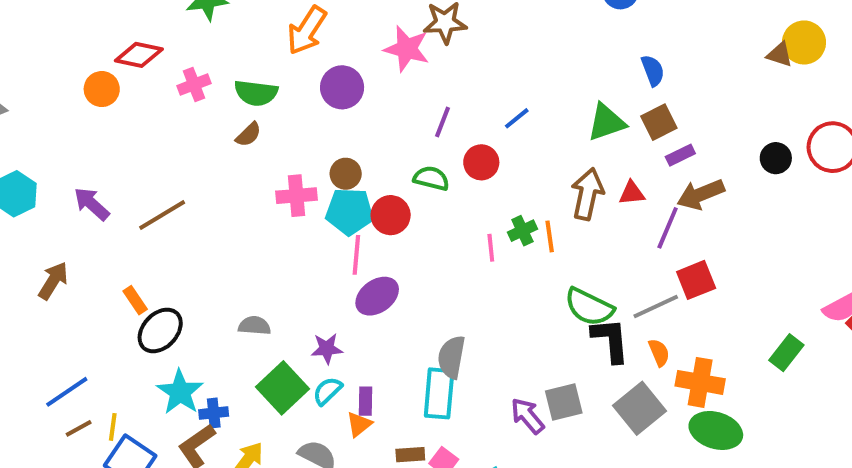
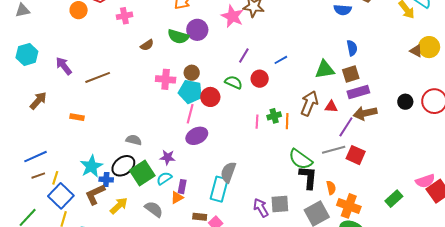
green semicircle: (256, 93) -> (178, 37), moved
purple rectangle: (680, 155) -> (358, 92), size x1.5
red square: (696, 280) -> (356, 155), turned 36
orange rectangle: (135, 300) -> (77, 117), turned -56
gray line: (656, 307) -> (334, 150), moved
black ellipse: (160, 330) -> (123, 166), moved

